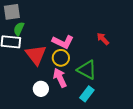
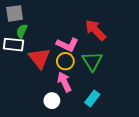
red arrow: (103, 39) -> (95, 30), moved, size x1.6
green triangle: (87, 70) -> (92, 61), moved, turned 30
white circle: (41, 89) -> (52, 101), moved

